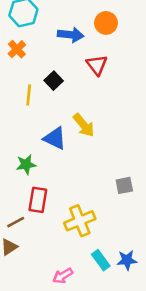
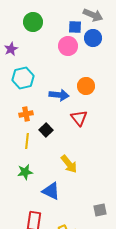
orange cross: (17, 49) -> (26, 114), moved, turned 32
blue triangle: (55, 138) -> (51, 191), moved
green star: (26, 164) -> (25, 172), moved

